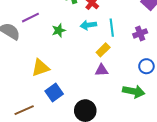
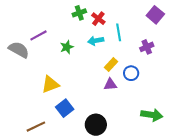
cyan line: (112, 28) -> (119, 32), moved
blue circle: (146, 66) -> (131, 73), moved
green arrow: (134, 91) -> (152, 115), moved

